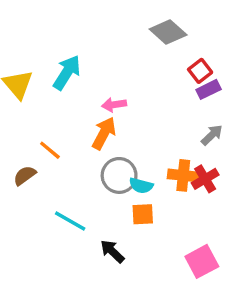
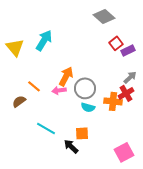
red square: (200, 71) -> (116, 43), moved
pink arrow: (114, 105) -> (59, 90), moved
gray circle: (119, 175) -> (85, 88), moved
red cross: (205, 179) -> (126, 93), moved
orange square: (143, 214) -> (82, 133), moved

